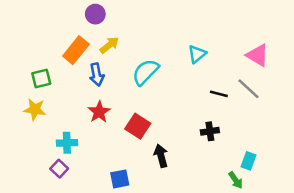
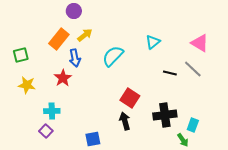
green square: (41, 78) -> (21, 55), moved
red star: (99, 112) -> (63, 78), moved
red square: (138, 126) -> (130, 98), moved
black cross: (210, 131) -> (165, 115), moved, size x1.6

